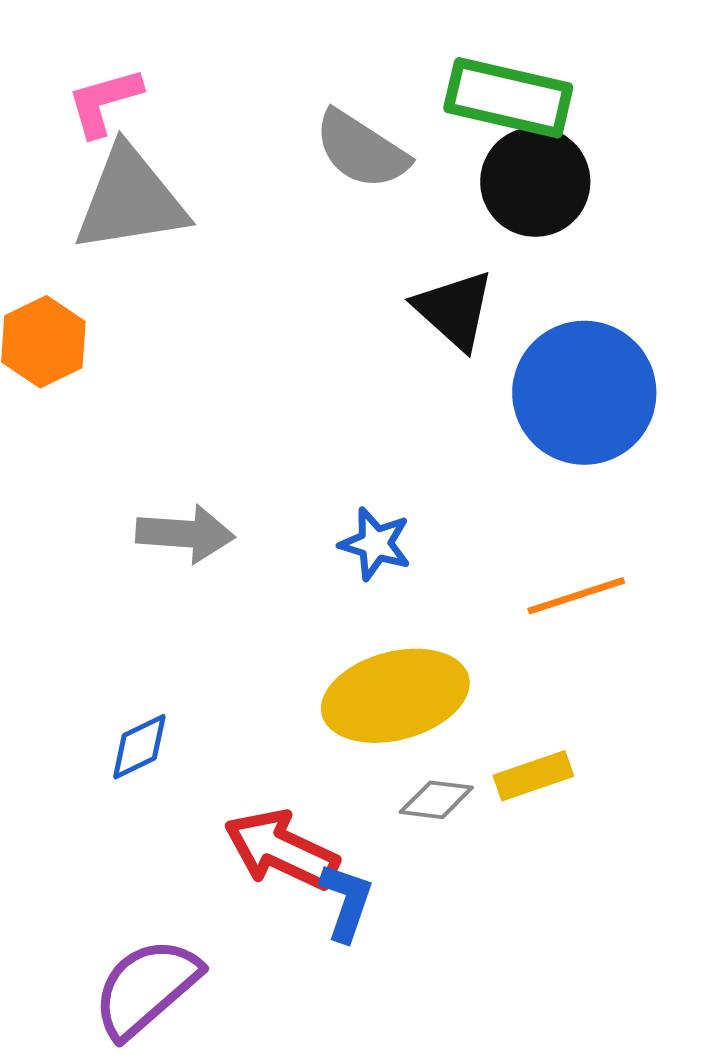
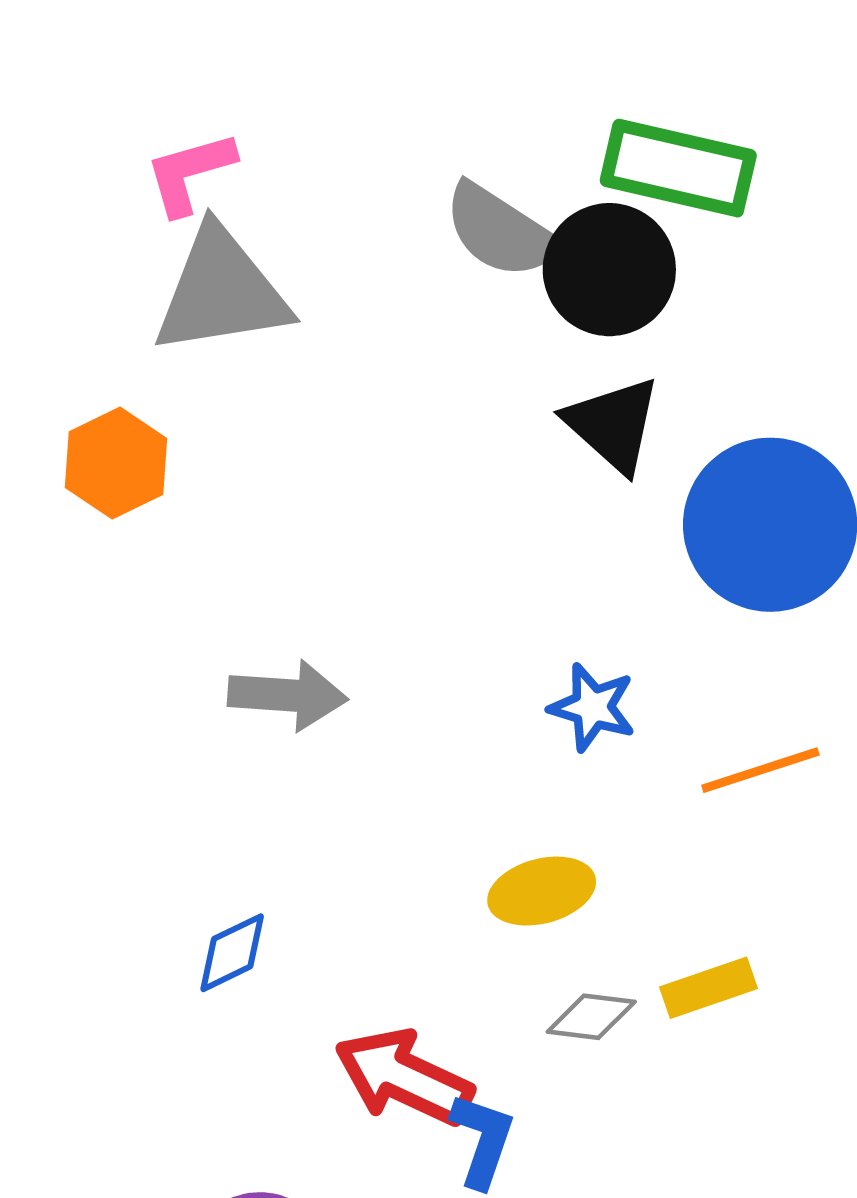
black circle: (535, 182) -> (609, 270), moved
blue star: (375, 544) -> (592, 707), moved
yellow ellipse: (395, 696) -> (542, 891), size x0.6

